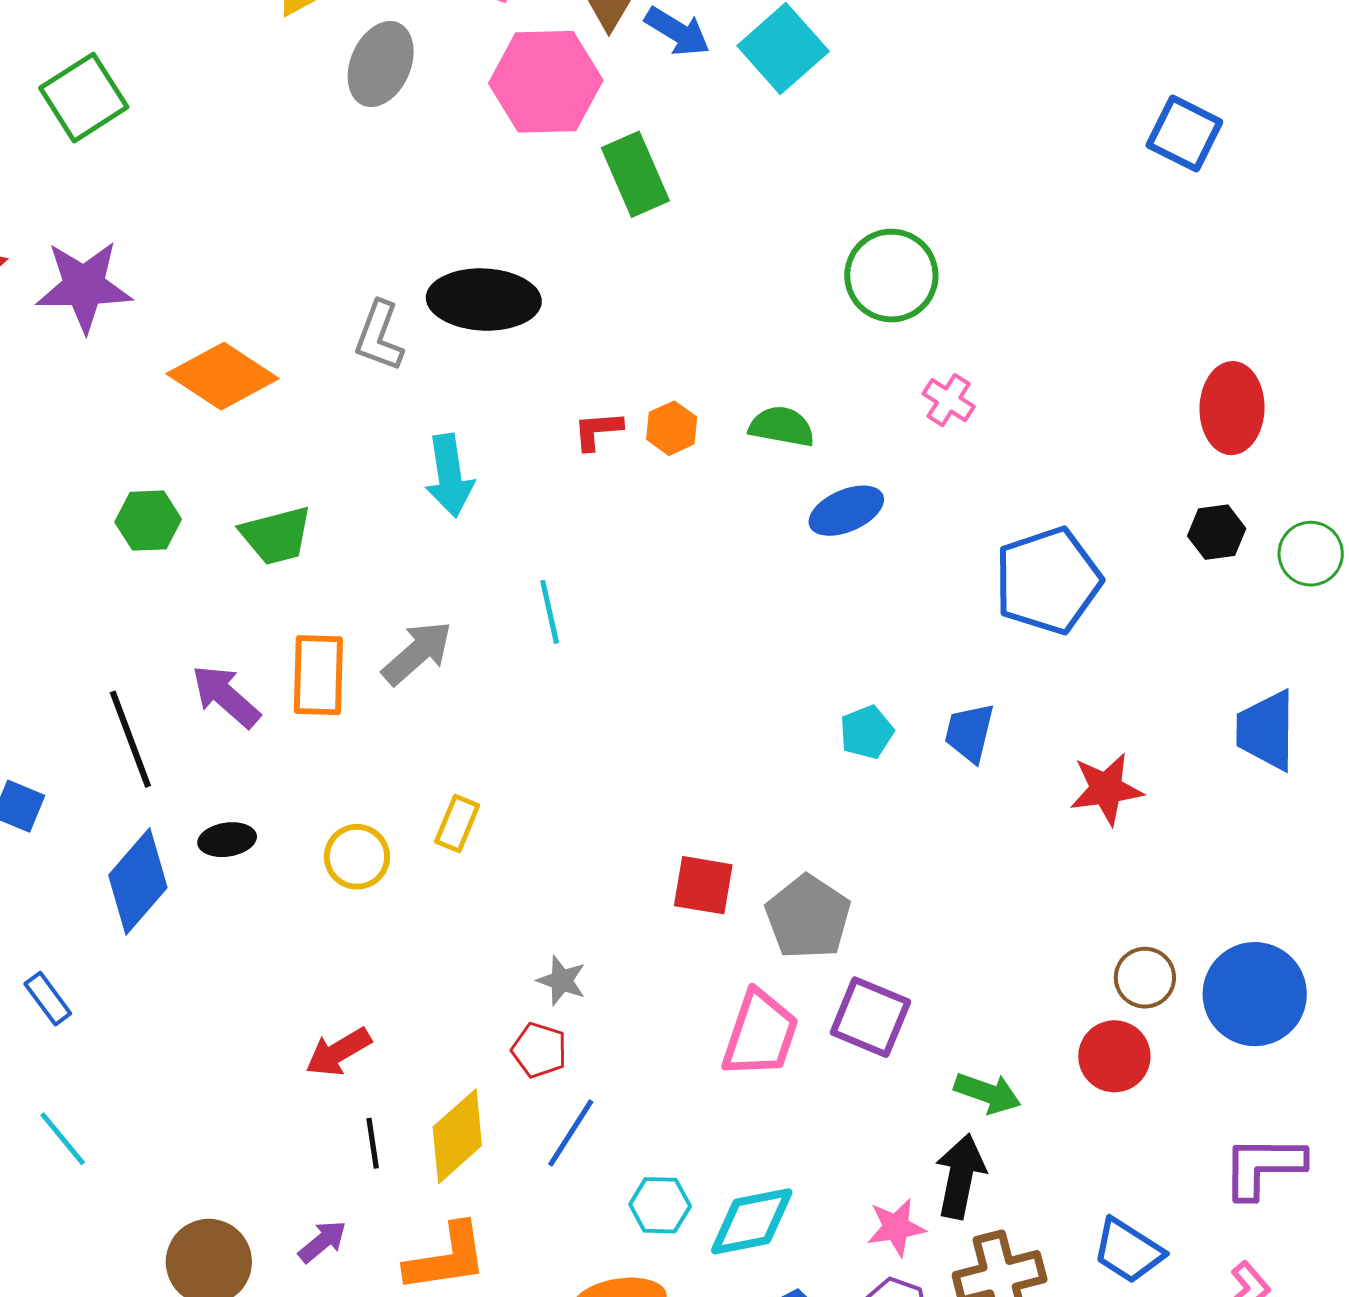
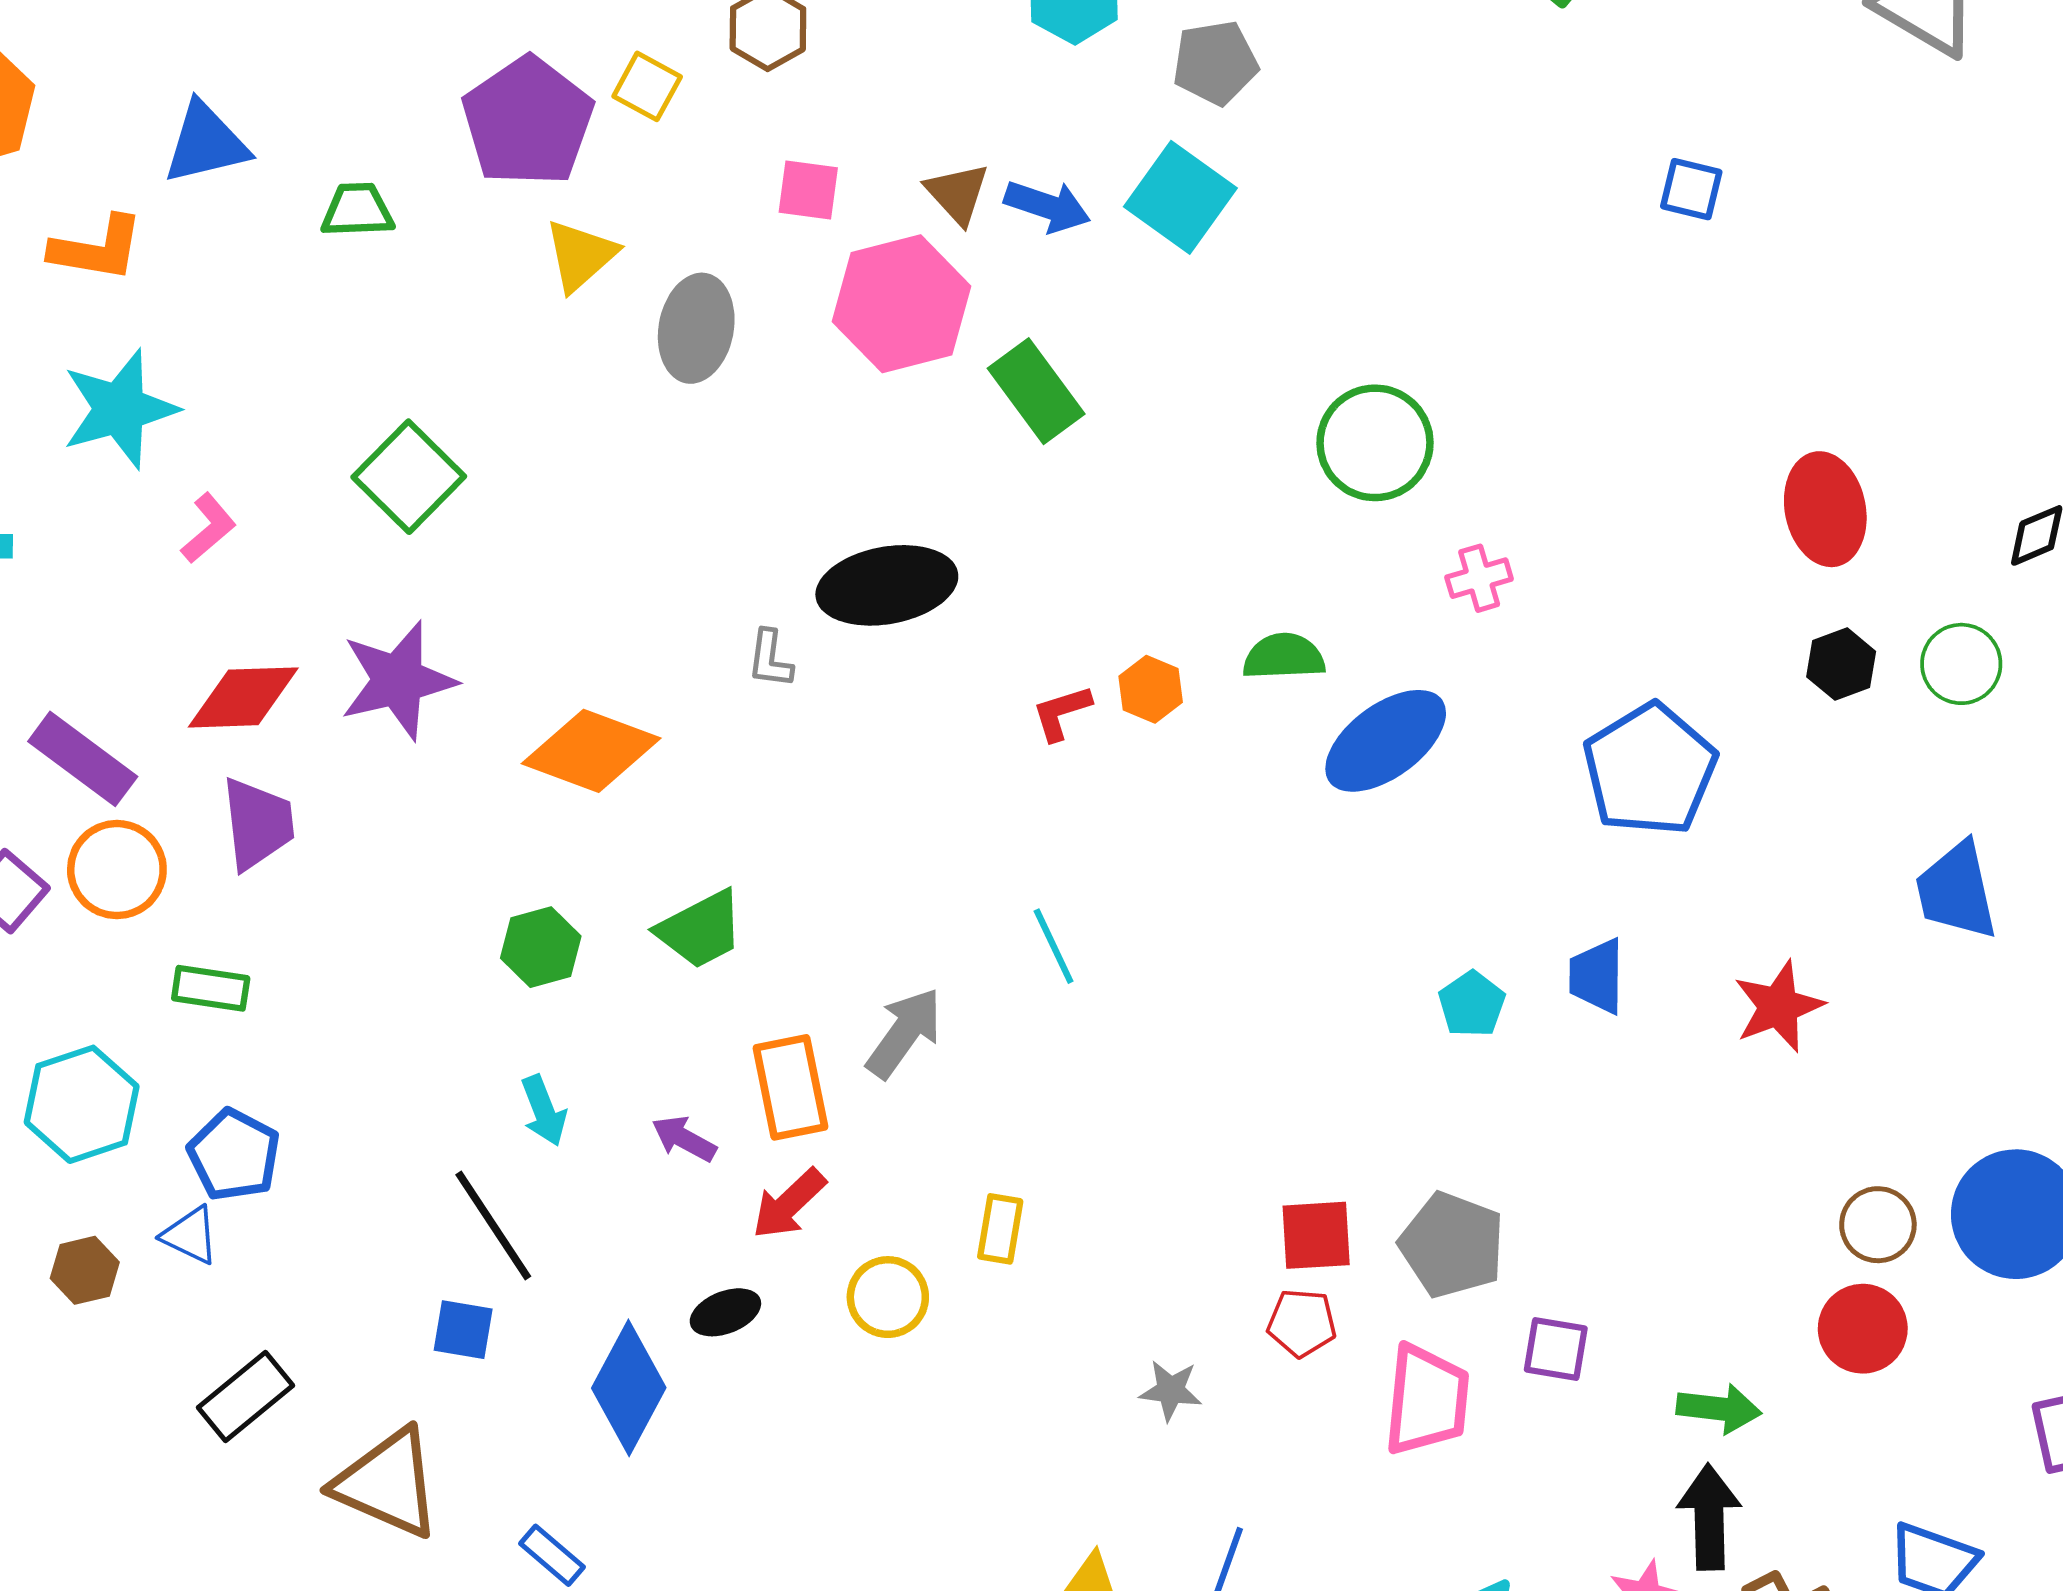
green square: (84, 98) -> (409, 477), moved
blue square: (1184, 134) -> (1691, 189), size x0.7
gray L-shape: (379, 336) -> (770, 659), size x0.7
pink cross: (949, 400) -> (1479, 578), turned -36
cyan arrow: (450, 476) -> (544, 1111), moved, size x0.7
blue ellipse: (846, 511) -> (1386, 741), size x1.4
purple arrow: (226, 696) -> (684, 1139), size x0.7
black line: (130, 739) -> (493, 1225), moved
purple square: (870, 1017) -> (1556, 1349), size x0.7
red pentagon: (539, 1050) -> (1302, 1323), moved
red arrow: (338, 1052) -> (789, 1204), moved

